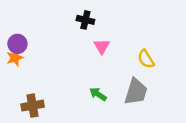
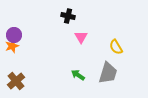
brown cross: (33, 106) -> (16, 81), moved, turned -30

